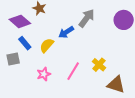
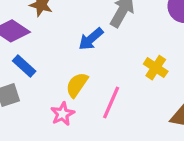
yellow semicircle: (47, 45) -> (77, 85), moved
yellow cross: (99, 65) -> (156, 68), moved

